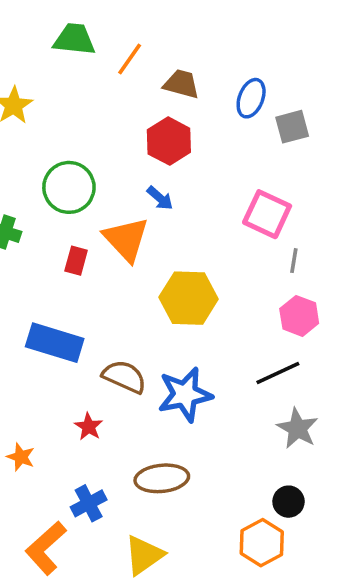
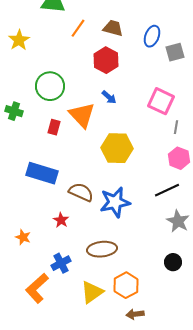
orange line: (130, 59) -> (78, 28), moved
blue arrow: (160, 198) -> (109, 97), moved
orange hexagon: (262, 543) -> (126, 285), moved

